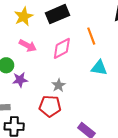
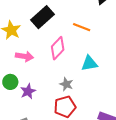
orange line: (91, 36) -> (82, 27), turned -30
cyan triangle: (99, 68) -> (89, 63), moved

